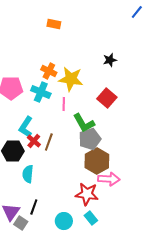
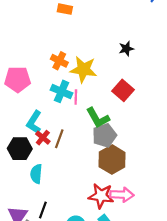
cyan cross: (41, 92) -> (62, 91), moved
pink arrow: (109, 179) -> (122, 195), moved

